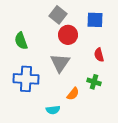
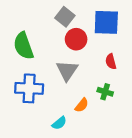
blue square: (95, 20) -> (106, 22), size x1.4
green semicircle: (21, 41) -> (23, 46), size x1.4
cyan semicircle: (53, 110) -> (59, 123), turned -32

